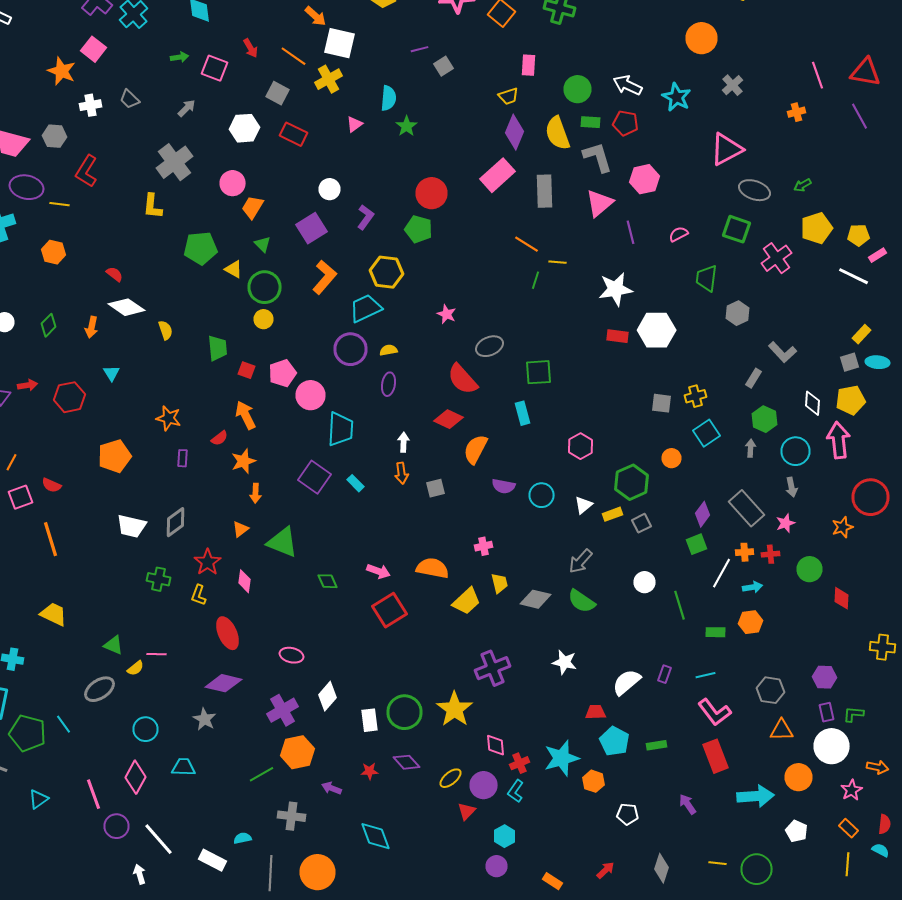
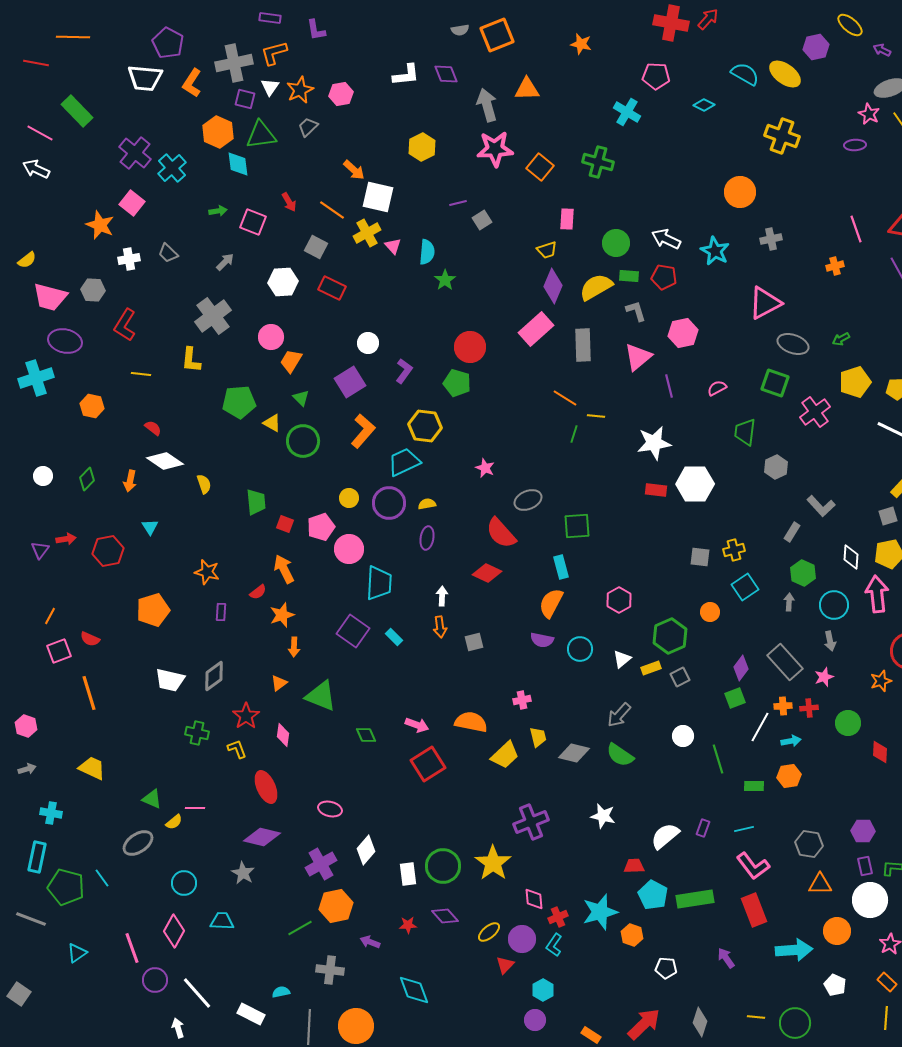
gray cross: (732, 85) -> (771, 239), turned 30
pink triangle: (354, 124) -> (393, 246), moved, turned -36
yellow semicircle: (558, 133) -> (596, 287), turned 80
gray L-shape: (598, 157) -> (636, 311), size x0.7
yellow line: (60, 204) -> (141, 374), moved
yellow circle: (264, 319) -> (349, 498), moved
orange semicircle: (476, 449) -> (551, 603), moved
yellow L-shape: (198, 595) -> (237, 749), turned 140
green rectangle: (656, 745) -> (695, 899), size x1.8
red arrow: (606, 870) -> (644, 1024), size x1.8

